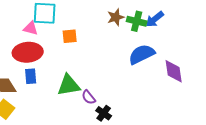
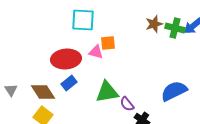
pink triangle: (31, 28) -> (96, 52), moved
blue semicircle: (142, 54) -> (174, 91), moved
blue rectangle: (31, 76) -> (69, 83), turned 56

